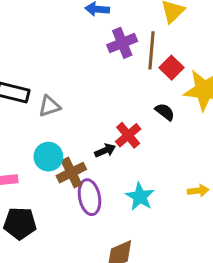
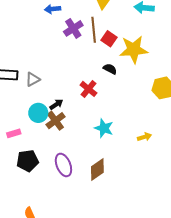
black arrow: (105, 150) -> (56, 104), moved
yellow arrow: (198, 191) -> (144, 137), moved
purple ellipse: (89, 197) -> (63, 165), moved

